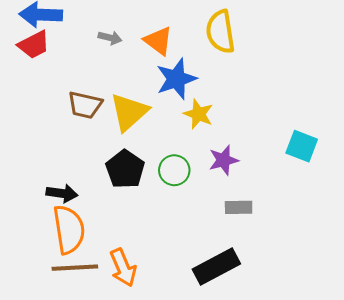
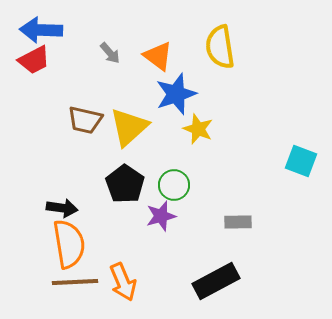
gray arrow: (110, 38) -> (110, 53), turned 35
purple star: (223, 160) -> (161, 216), moved

